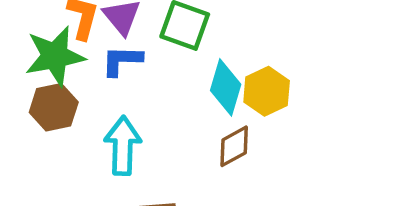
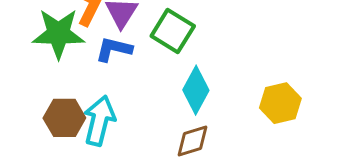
yellow hexagon: (267, 91) -> (280, 103), moved
brown hexagon: (54, 107) -> (64, 118), moved

